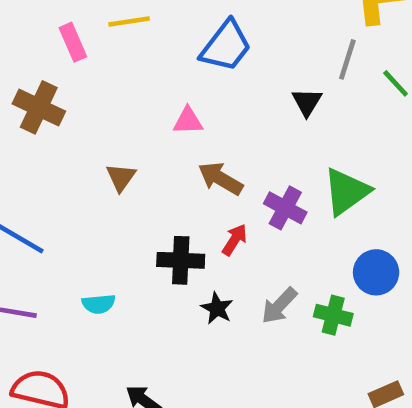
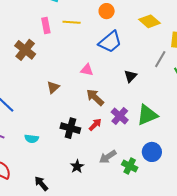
black triangle: (307, 102) -> (130, 76), moved
black star: (217, 308) -> (77, 166), moved

